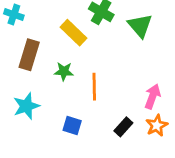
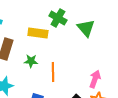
yellow rectangle: (73, 33) -> (38, 33), turned -36

